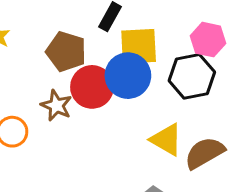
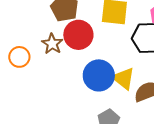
blue circle: (128, 76) -> (99, 75), moved

